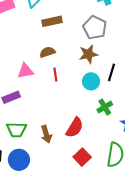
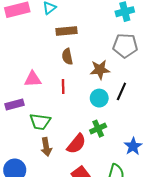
gray pentagon: (95, 27) -> (125, 46), moved, turned -30
brown semicircle: (47, 52) -> (67, 57), moved, turned -91
green cross: (105, 107) -> (98, 129), moved
green trapezoid: (16, 130) -> (40, 122), moved

